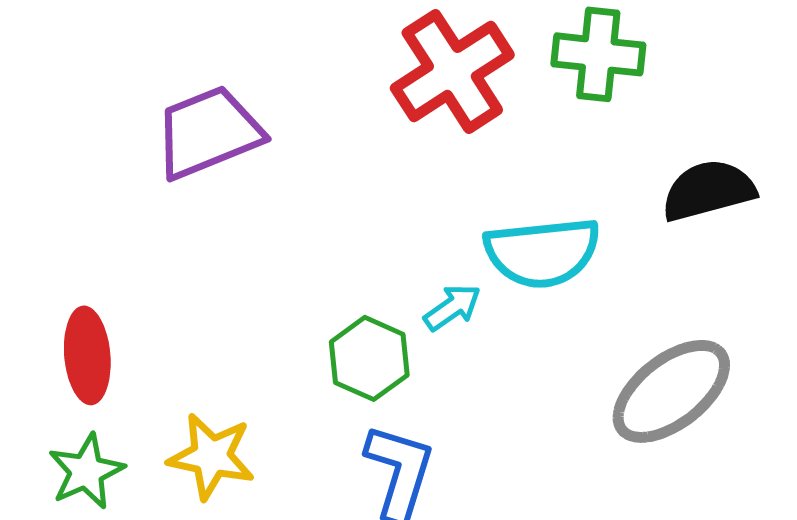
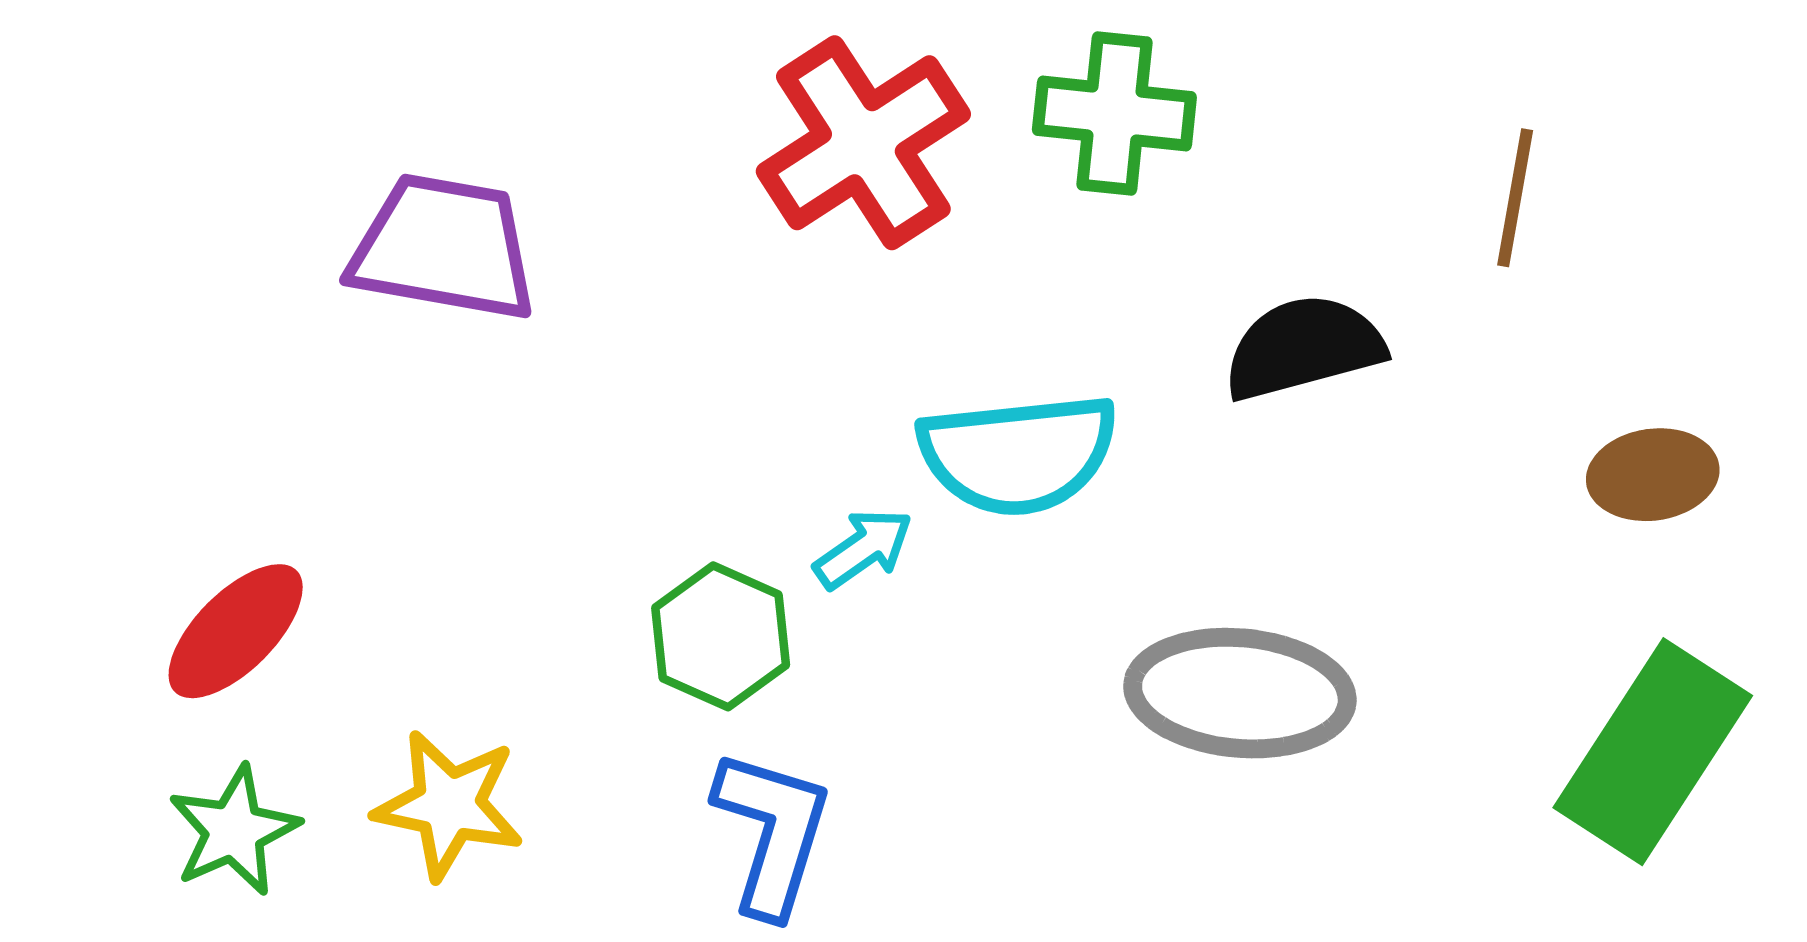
purple trapezoid: (208, 132) -> (444, 248), turned 32
red ellipse: (87, 355) -> (236, 631), turned 50
gray ellipse: (671, 391) -> (1240, 693), turned 43

